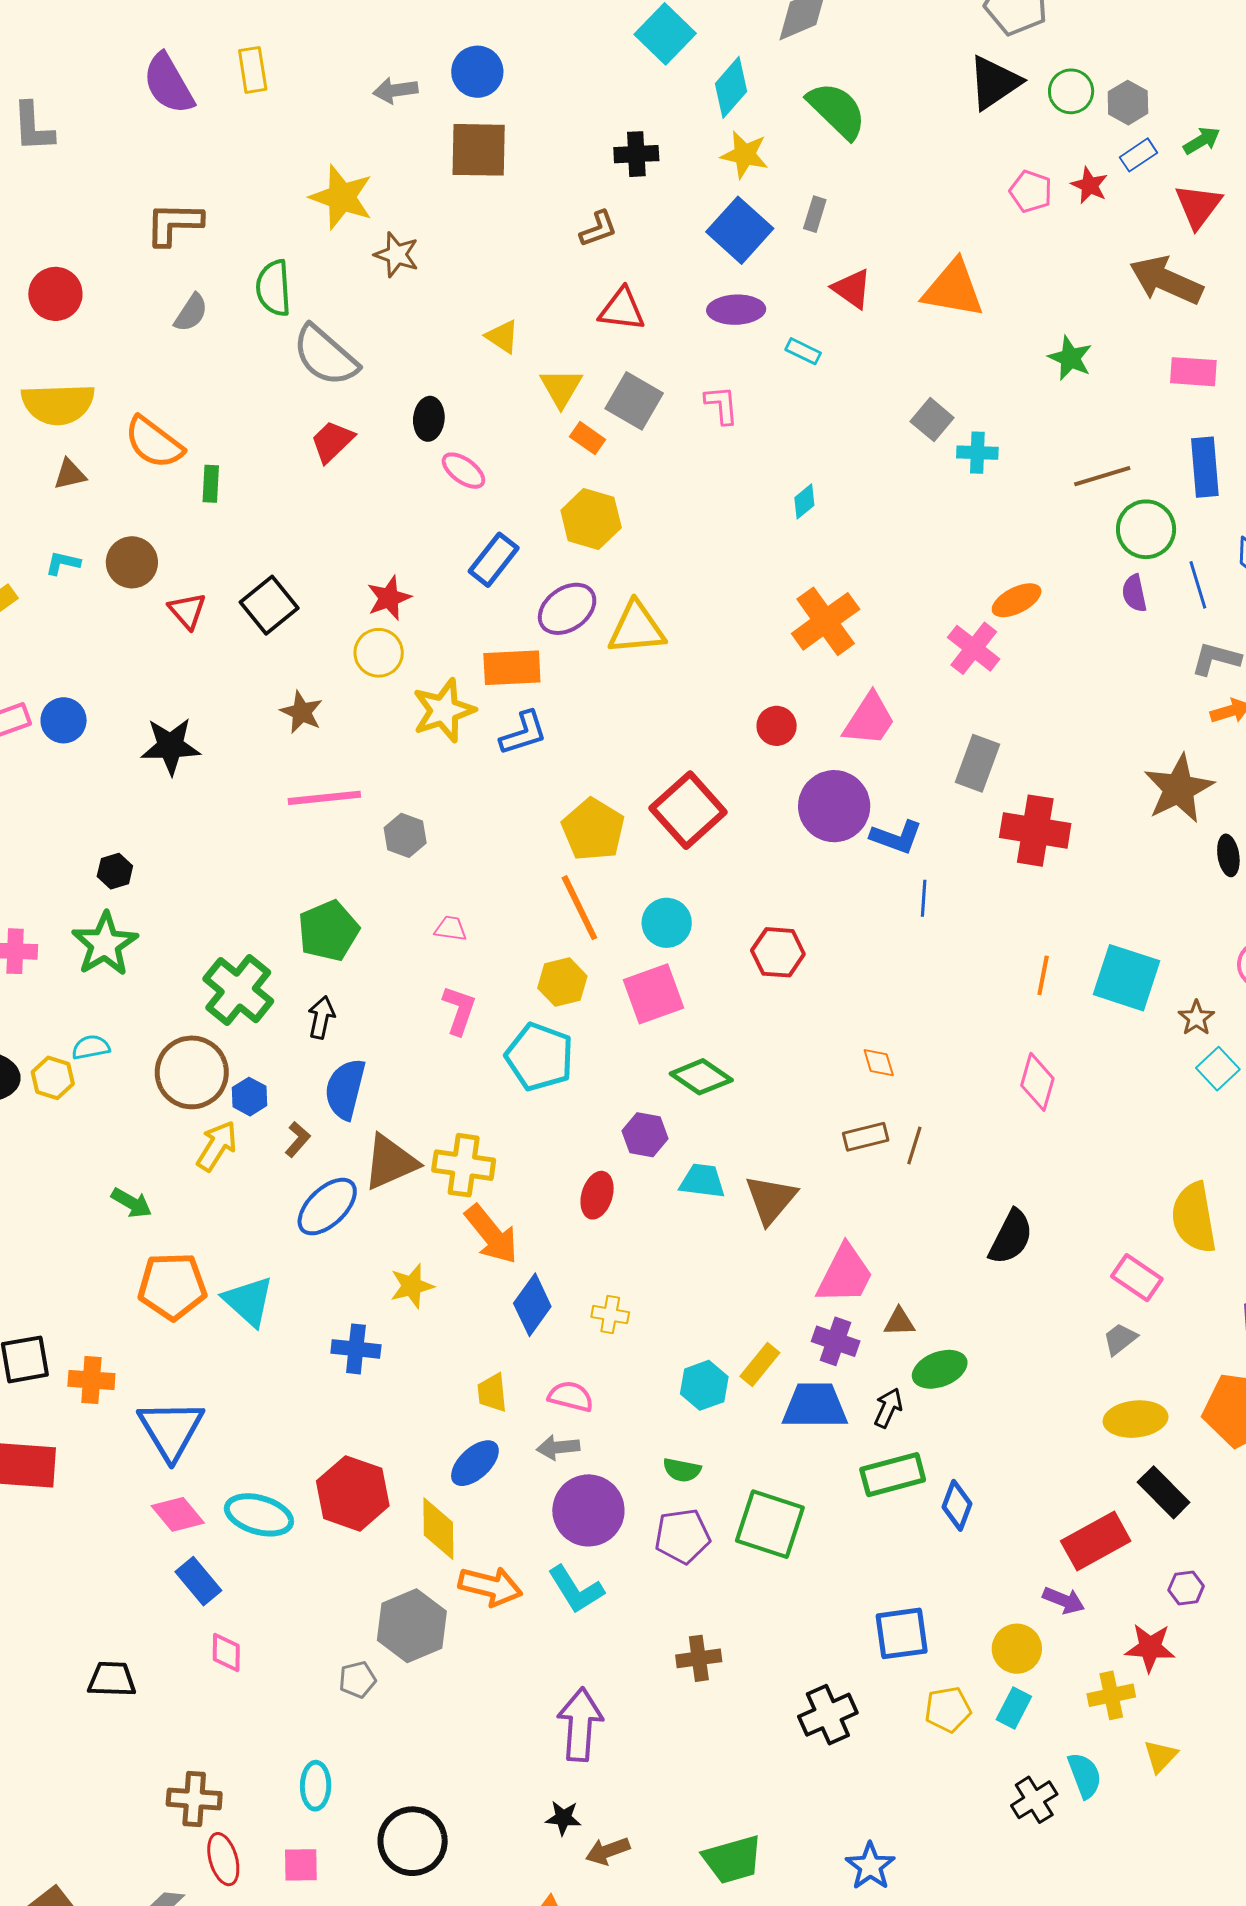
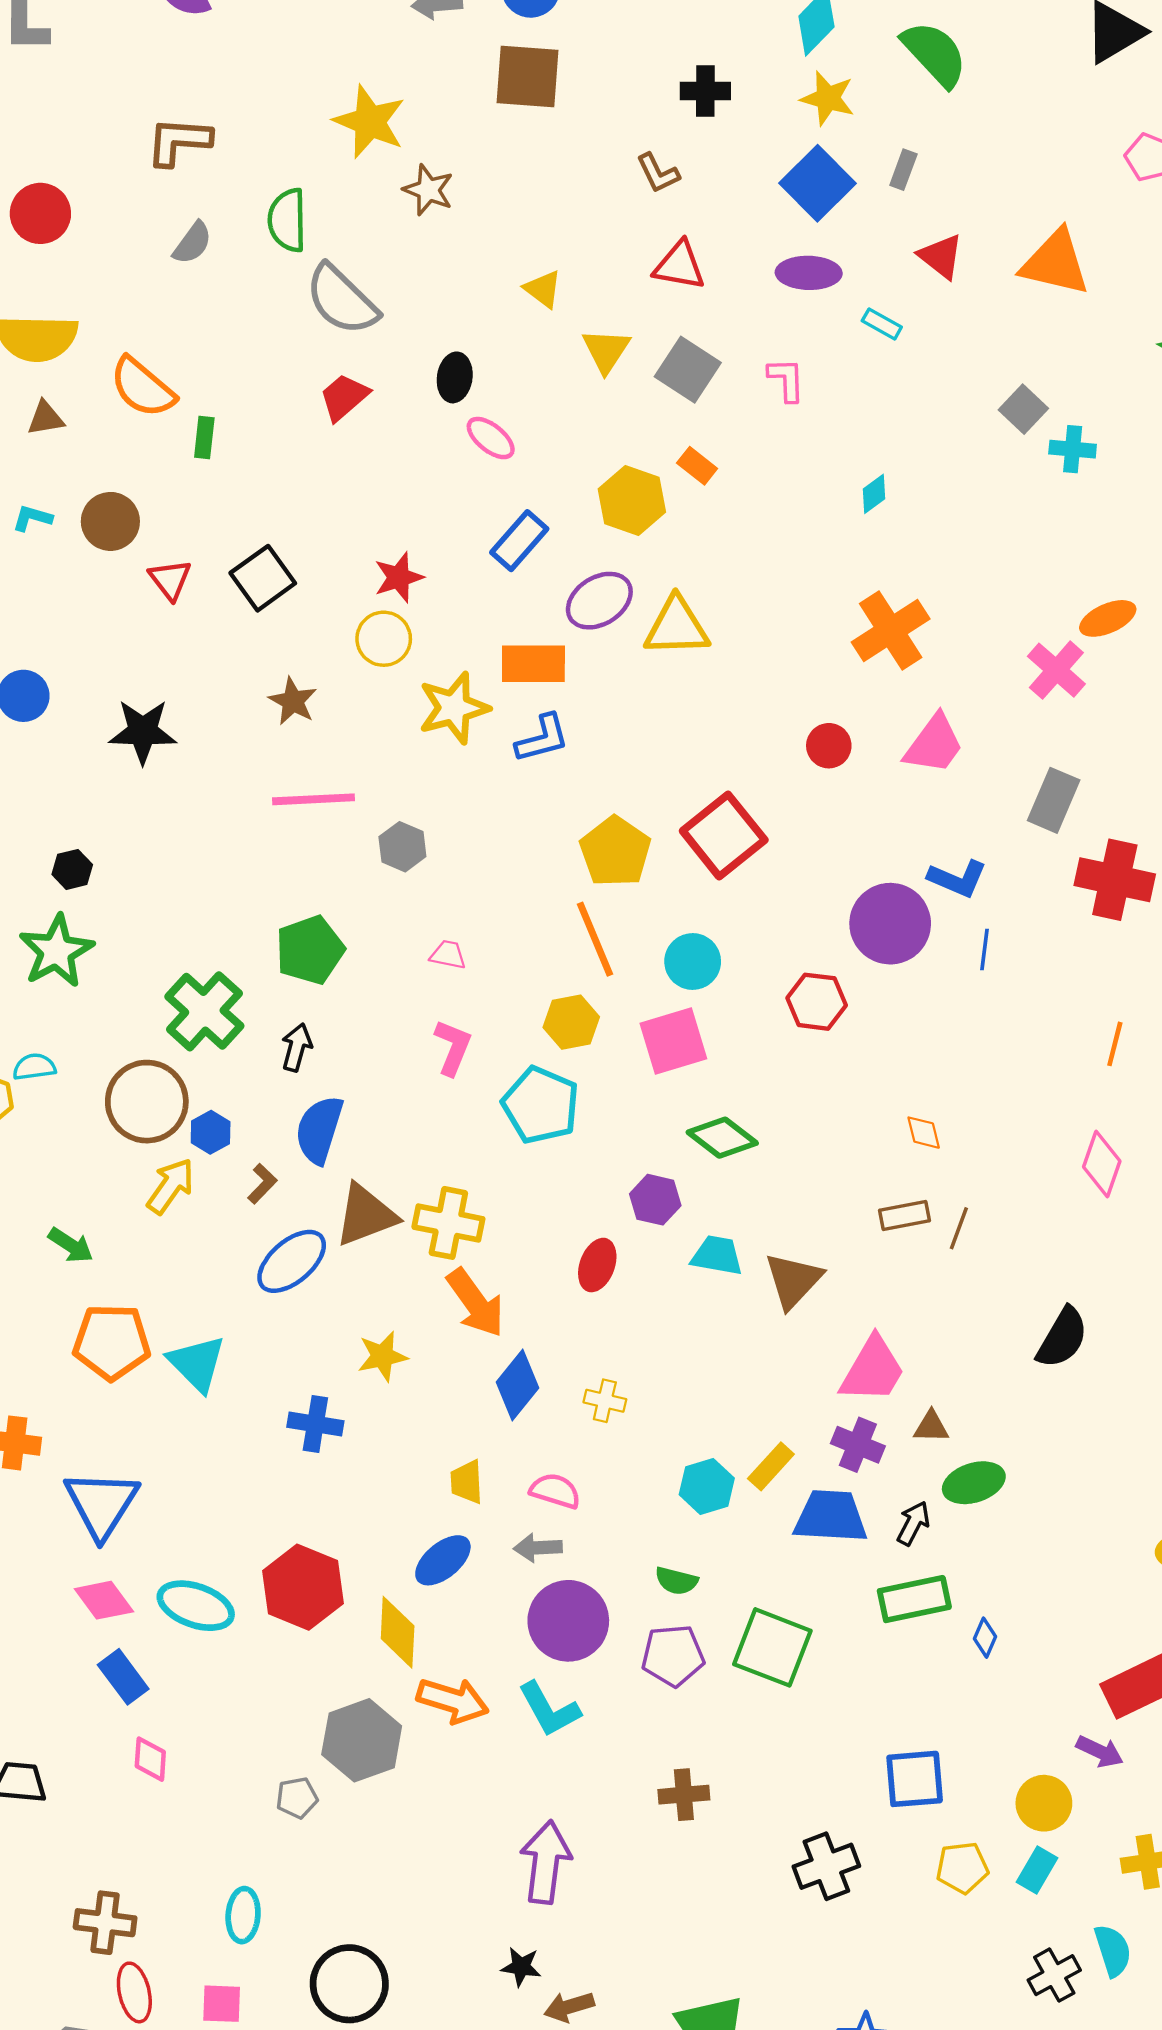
brown L-shape: (598, 229) -> (658, 173), turned 81
orange rectangle: (588, 438) -> (697, 466), moved
purple circle: (834, 806) -> (890, 924), moved
blue diamond: (957, 1505) -> (985, 1638), size x0.7

